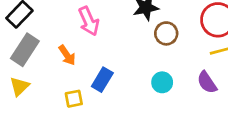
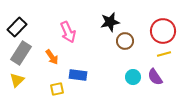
blue rectangle: (102, 80) -> (78, 75), turned 66
cyan circle: (162, 82) -> (133, 77), moved

